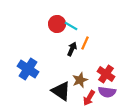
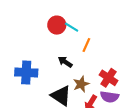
black arrow: (72, 49) -> (65, 62), moved, turned -80
blue cross: (28, 69) -> (26, 72), turned -30

